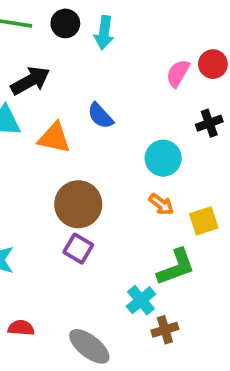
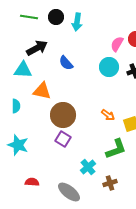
blue semicircle: (100, 116) -> (66, 63), moved
orange triangle: (54, 138) -> (42, 91), moved
cyan circle: (163, 158) -> (109, 67), moved
cyan cross: (141, 300) -> (88, 167), moved

